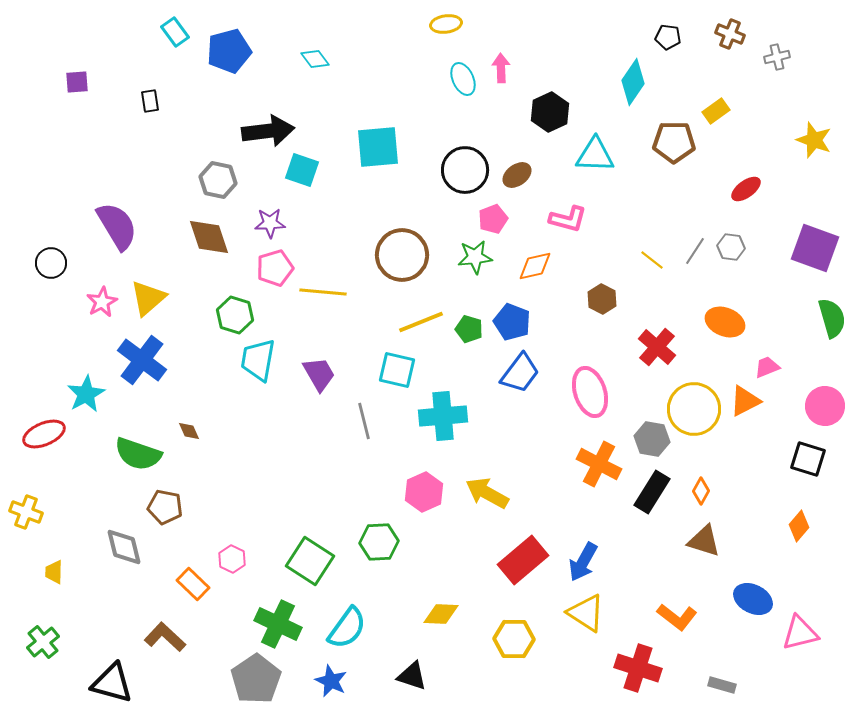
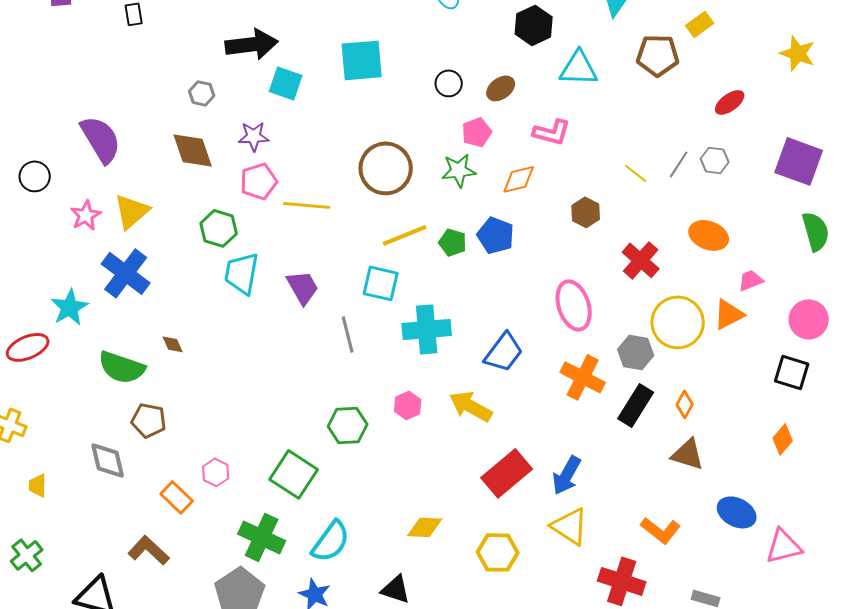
black circle: (465, 170) -> (449, 83), size x0.6
gray hexagon: (218, 180) -> (202, 93), size x0.7
blue trapezoid: (520, 373) -> (504, 352), moved
pink hexagon: (424, 492) -> (408, 405), size x0.7
green hexagon: (379, 542) -> (348, 425), moved

